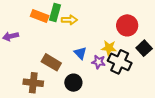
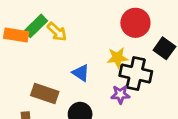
green rectangle: (55, 12) -> (36, 26), turned 42
yellow arrow: (69, 20) -> (57, 32), turned 56
purple star: (99, 62) -> (120, 94), moved

